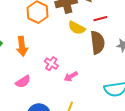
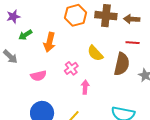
yellow semicircle: (77, 28) -> (95, 53), moved
pink arrow: (71, 76) -> (85, 87), turned 104

